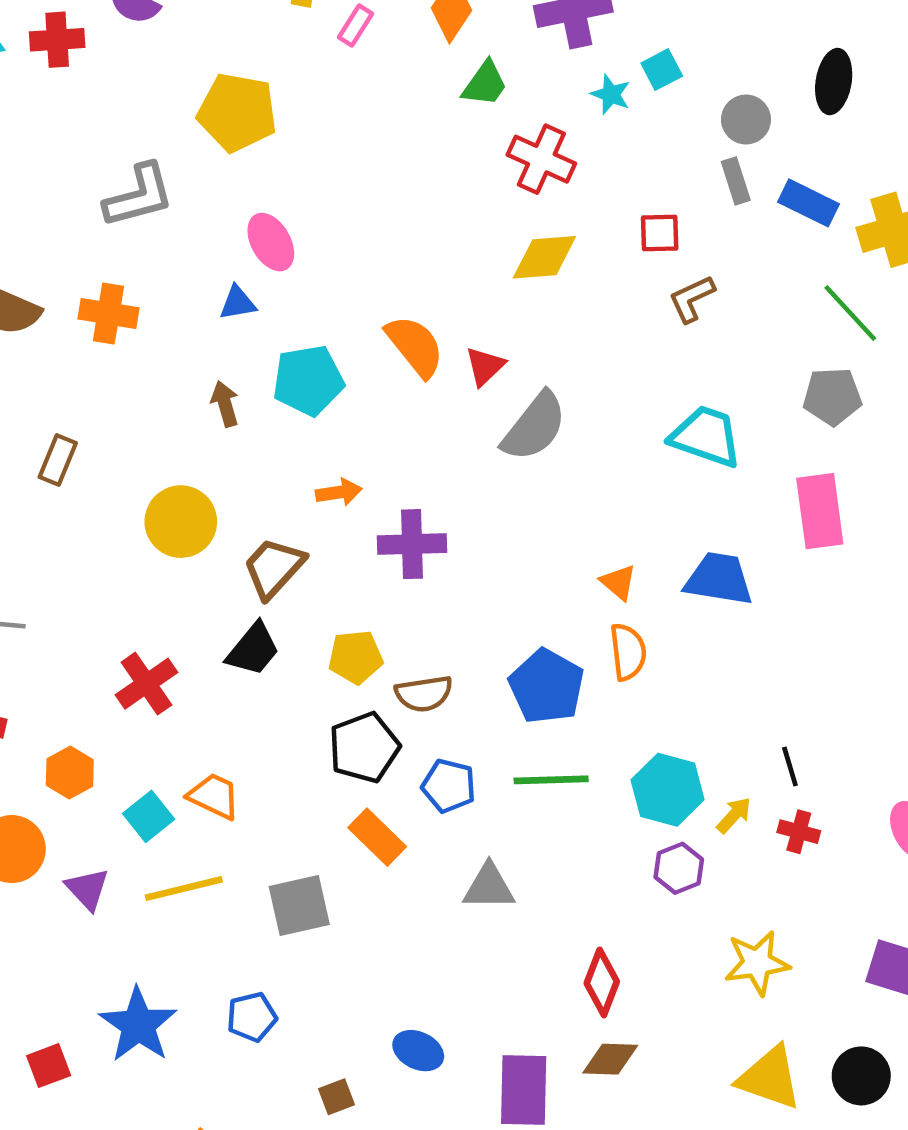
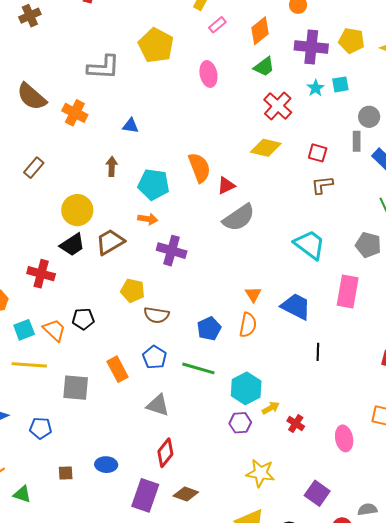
pink ellipse: (271, 242) -> (208, 74), moved
cyan pentagon: (308, 380) -> (154, 184), moved
black trapezoid: (253, 649) -> (72, 245), moved
red cross: (146, 684) -> (41, 274), turned 32
blue pentagon: (547, 686) -> (209, 329), size x0.7
black pentagon: (364, 747) -> (83, 319), moved, size x0.7
black line: (790, 767) -> (318, 352), moved
red diamond: (602, 982) -> (165, 453), moved
blue ellipse: (418, 1051) -> (106, 465), turned -40

